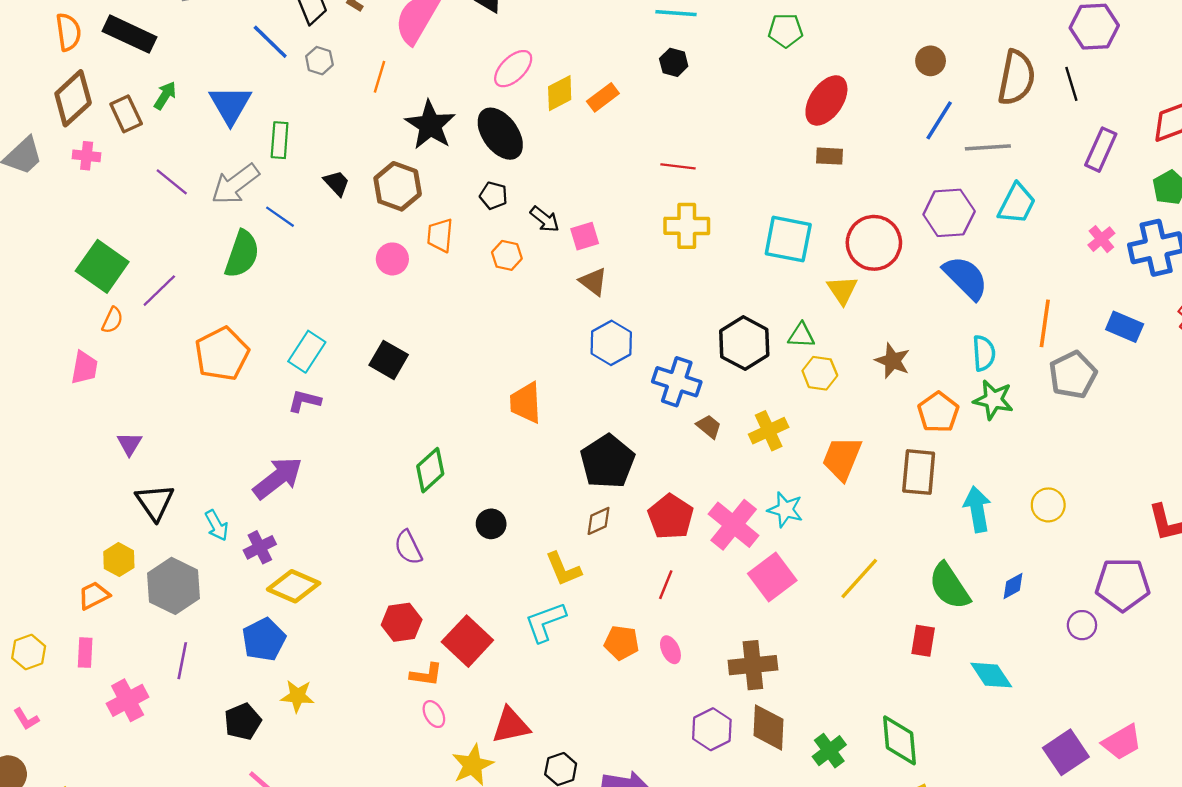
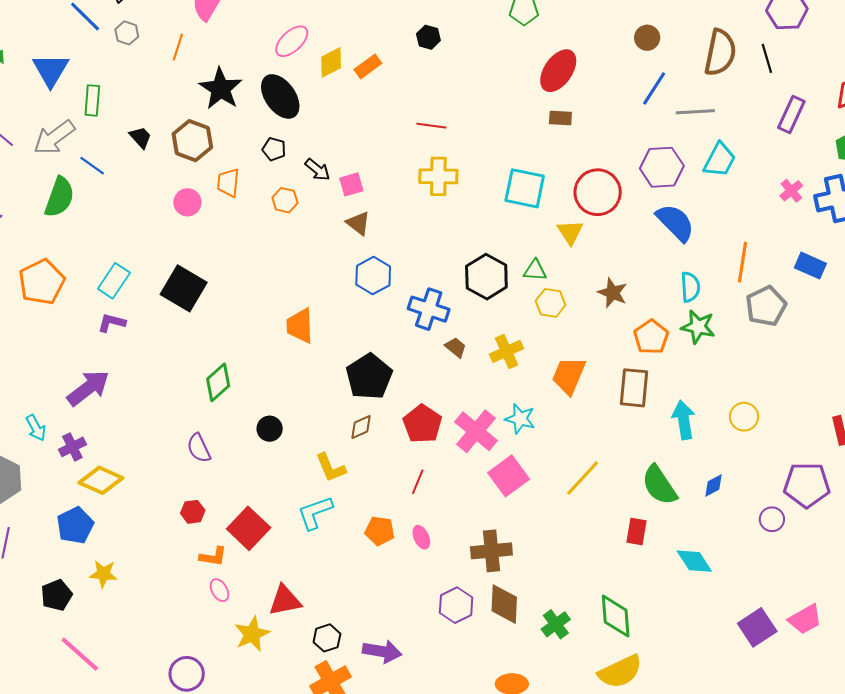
black square: (389, 360) -> (184, 288), size x1.4
red hexagon: (402, 622) -> (193, 512), size x0.7

